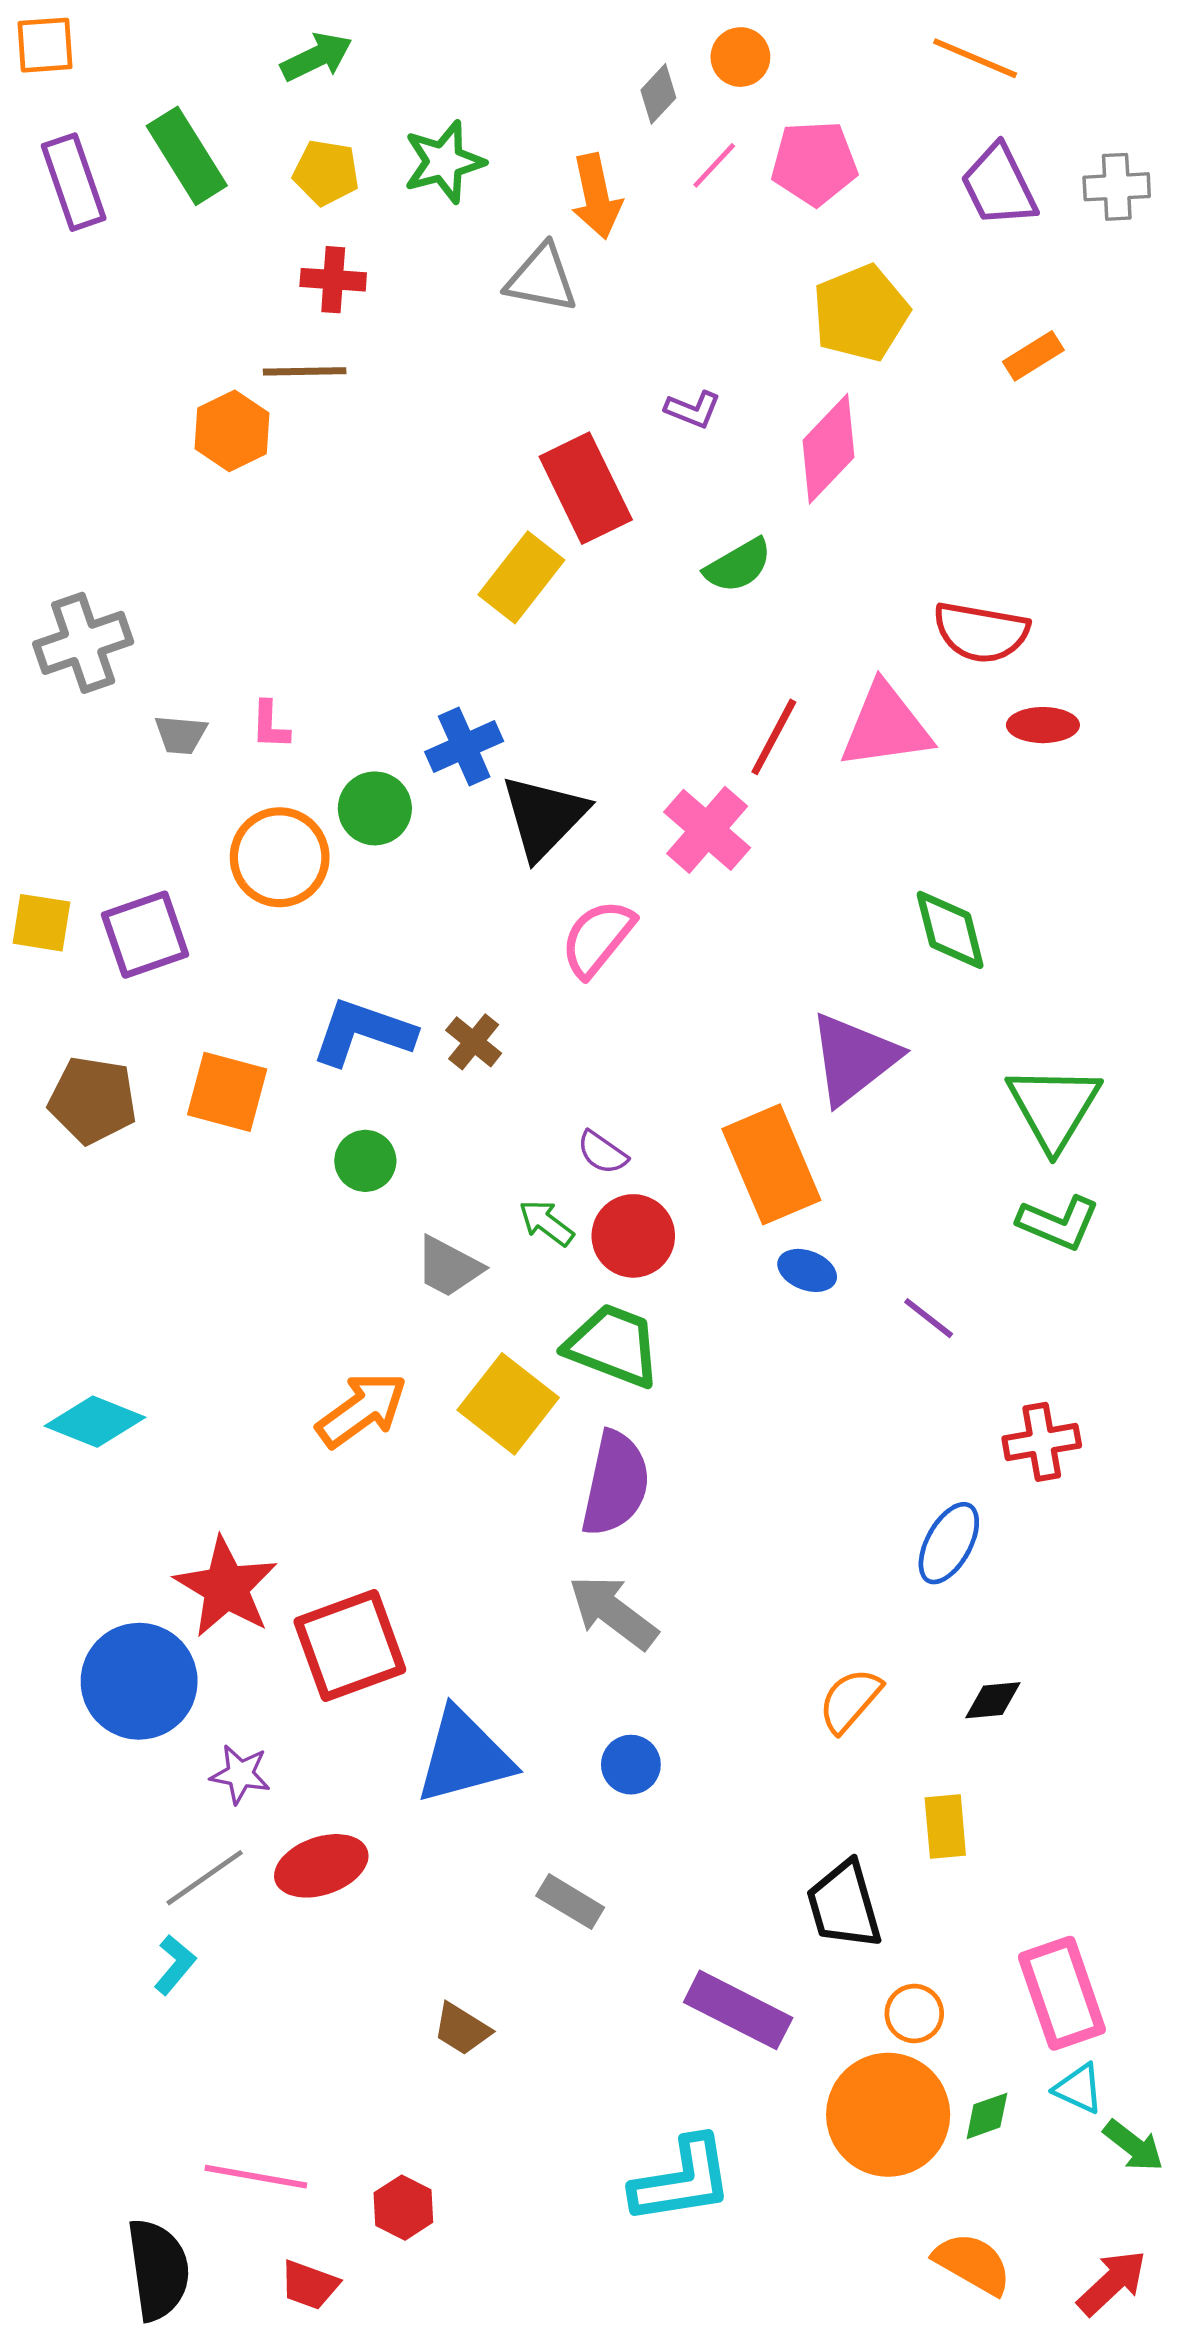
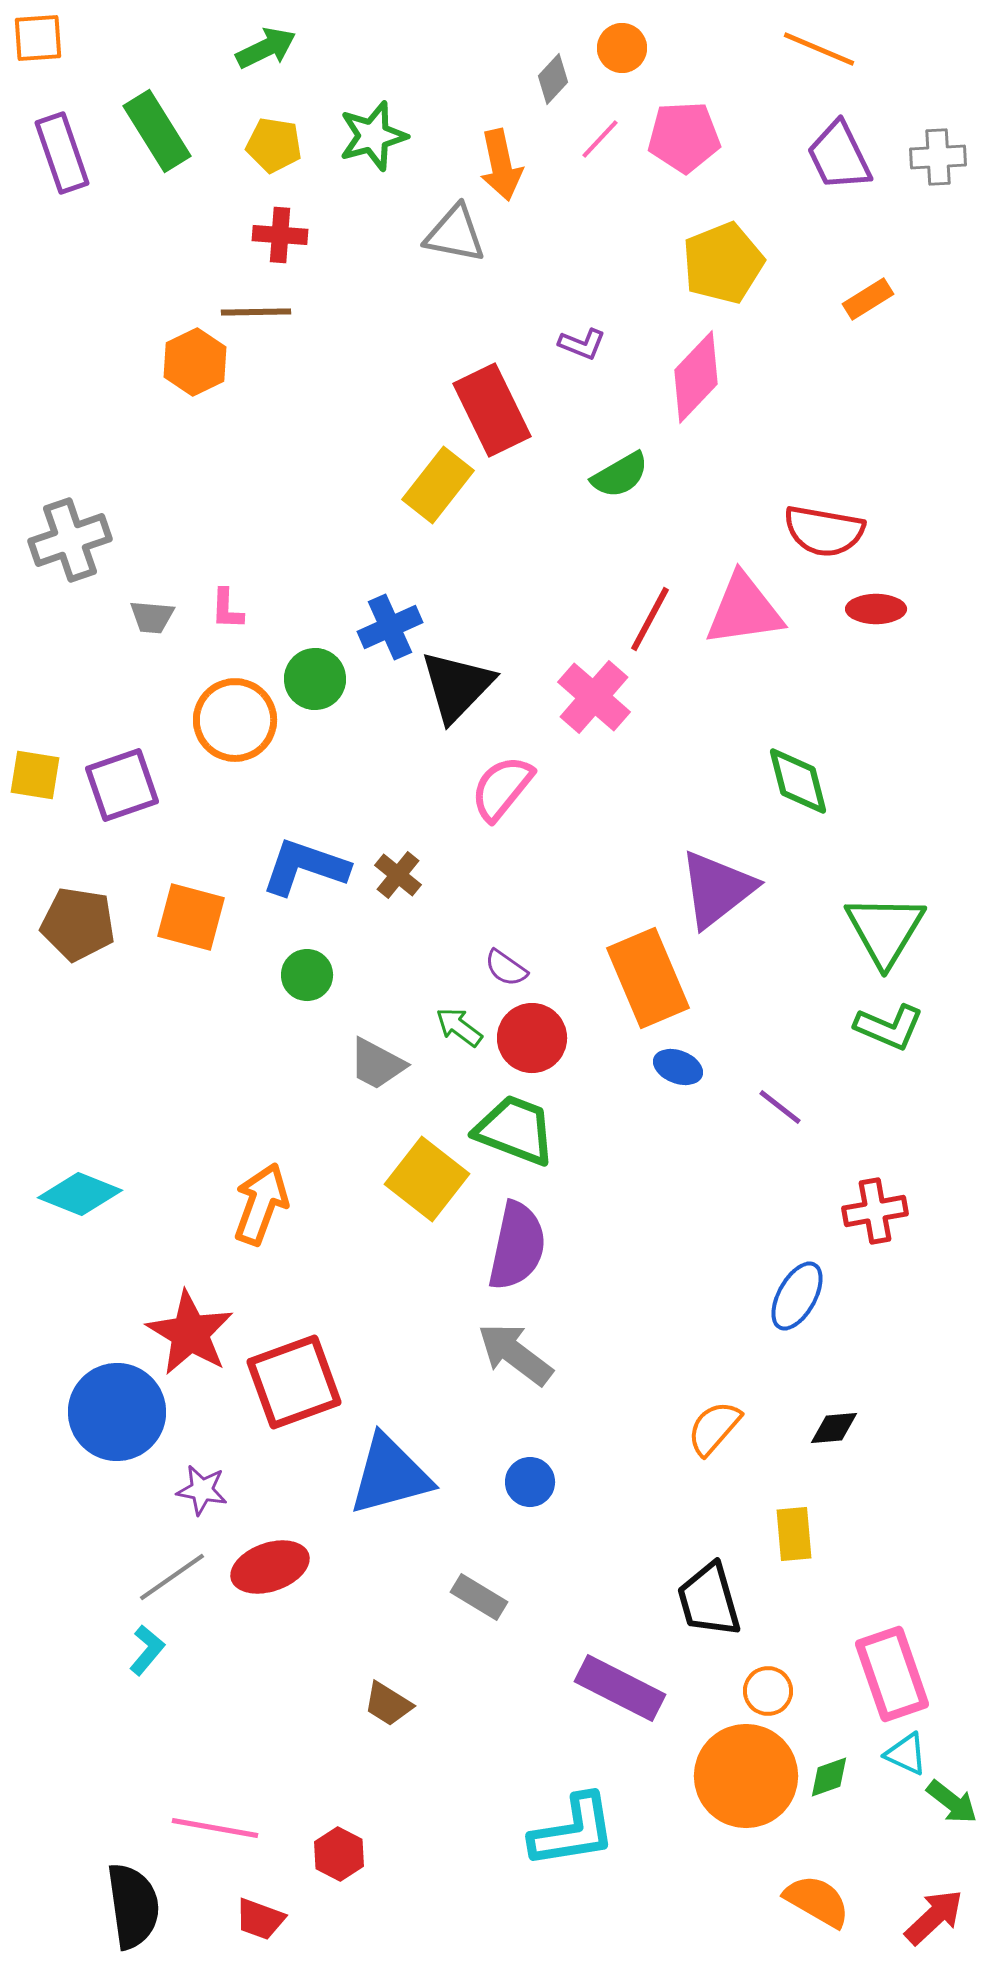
orange arrow: (362, 1410) -> (261, 1204), moved, turned -34

